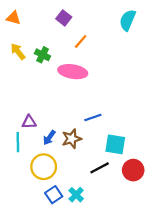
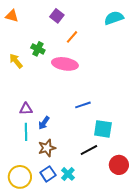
cyan semicircle: (128, 20) -> (114, 18), turned 48
yellow arrow: (18, 51) -> (16, 61), moved
brown star: (72, 139) -> (47, 148), moved
cyan line: (18, 142) -> (26, 132), moved
yellow circle: (44, 167) -> (20, 177), moved
red circle: (133, 170) -> (119, 165), moved

